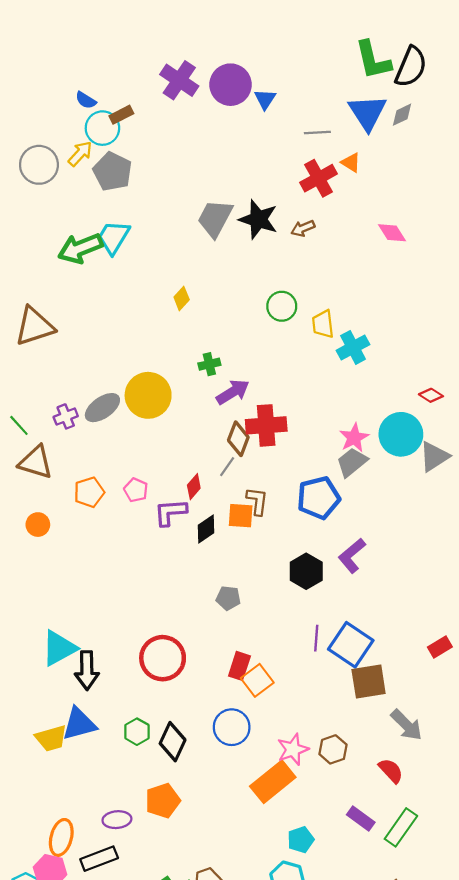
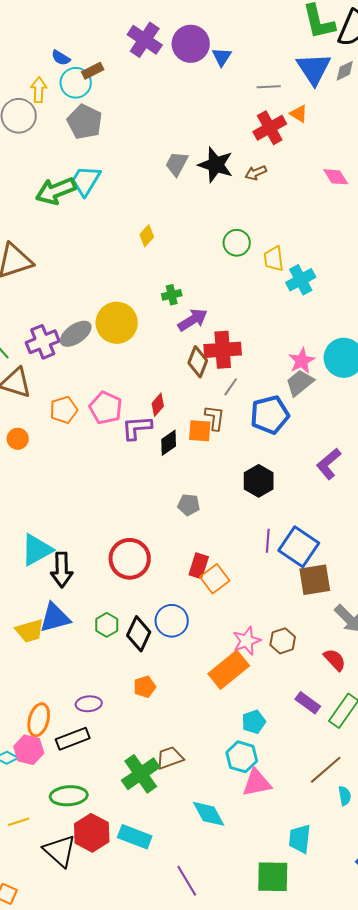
yellow arrow: (80, 154) -> (39, 90), moved, turned -40
gray trapezoid: (215, 218) -> (177, 164), size x0.7
purple cross: (66, 416) -> (43, 342), size x1.5
gray line: (227, 467) -> (231, 387), moved
pink pentagon: (136, 490) -> (106, 408), size x1.5
purple L-shape: (352, 556) -> (329, 464), moved
blue circle: (232, 727) -> (172, 621), moved
orange pentagon: (163, 801) -> (145, 687), moved, size x0.7

